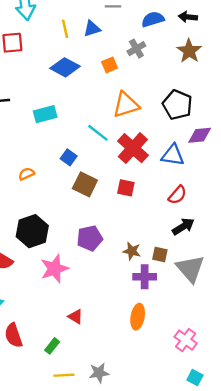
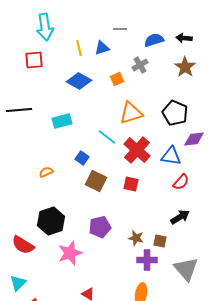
red semicircle: (177, 195) -> (181, 182), moved
gray triangle: (190, 269) -> (186, 269), moved

